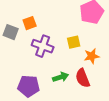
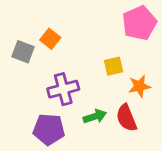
orange square: (30, 23) -> (50, 39), turned -32
purple cross: (43, 46) -> (63, 89), moved, turned -35

